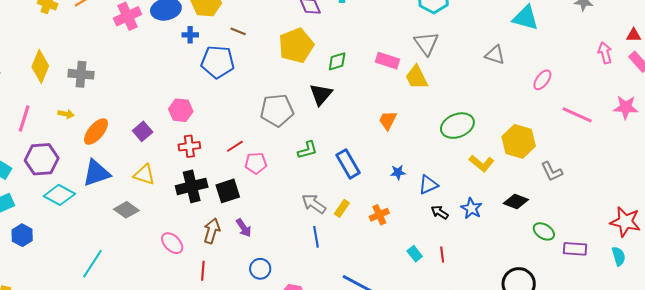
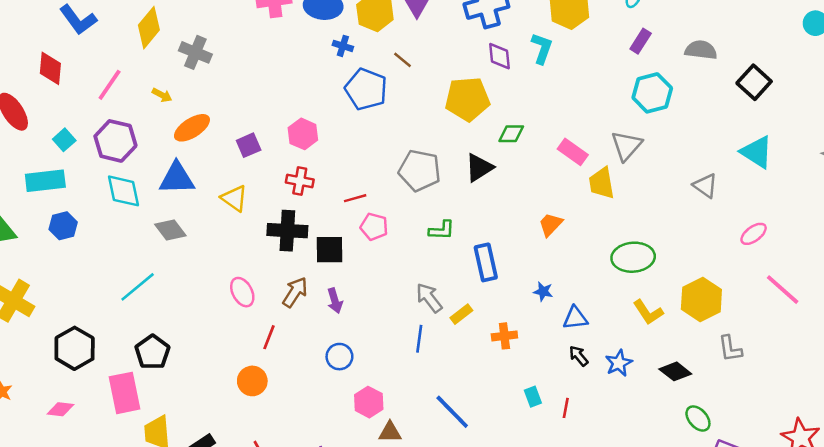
cyan diamond: (59, 195) -> (123, 191), turned 32
gray diamond: (126, 210) -> (170, 230), moved

